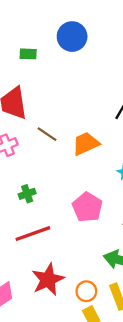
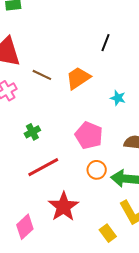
orange circle: (86, 291) -> (97, 170), moved

